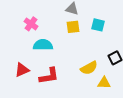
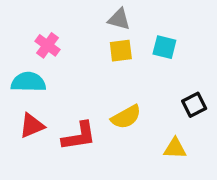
cyan semicircle: (43, 45) -> (28, 82), moved
yellow semicircle: (89, 68) -> (126, 117), moved

